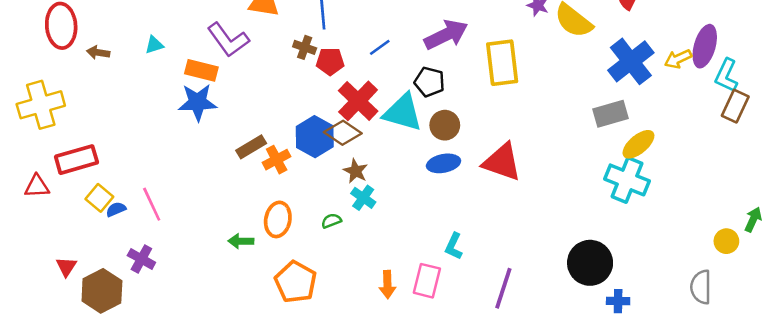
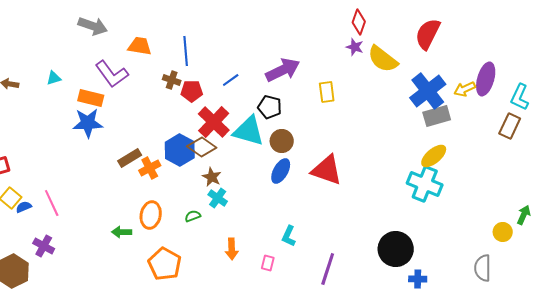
yellow rectangle: (502, 63) -> (327, 92), size x0.6
cyan L-shape: (726, 75) -> (520, 97), moved
gray rectangle: (610, 114) -> (437, 116), moved
blue ellipse: (443, 163) -> (281, 171), turned -50
pink rectangle: (427, 281) -> (268, 263), size x0.6
orange arrow: (387, 284) -> (232, 249), moved

